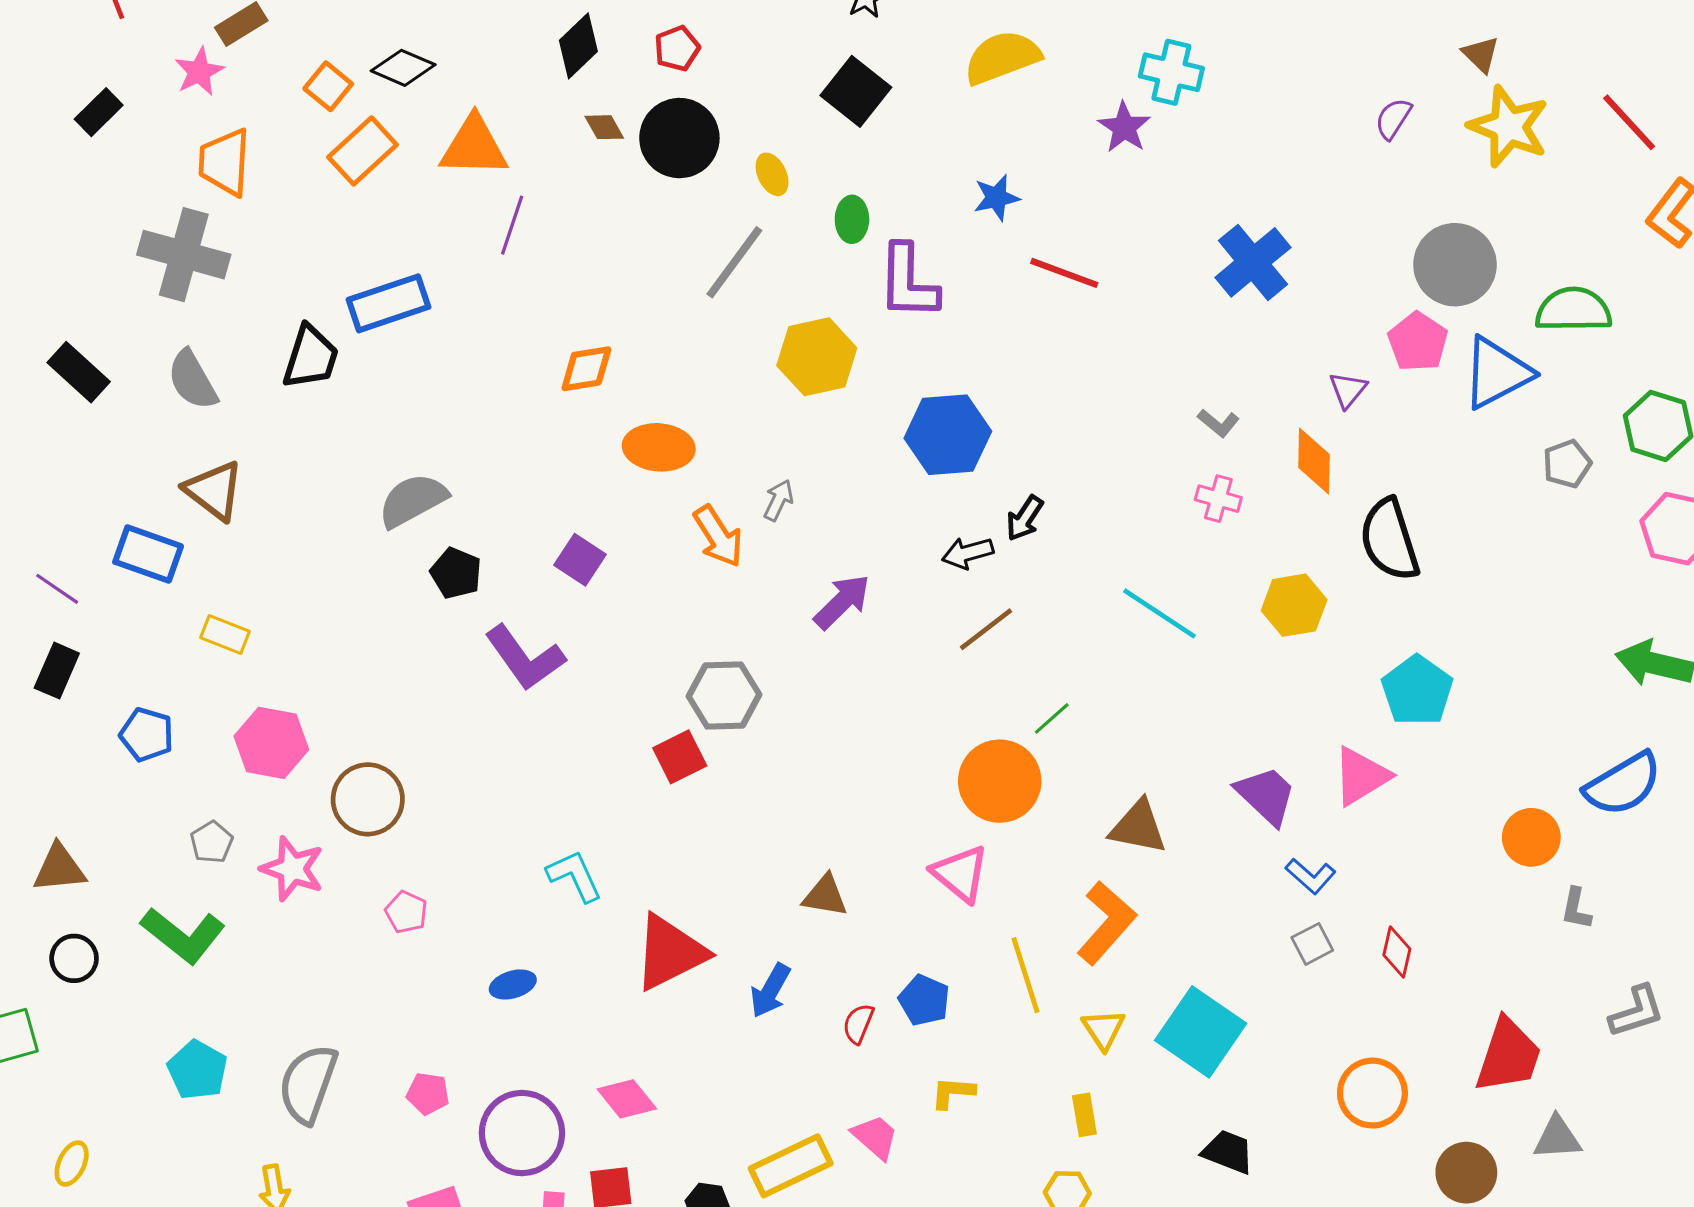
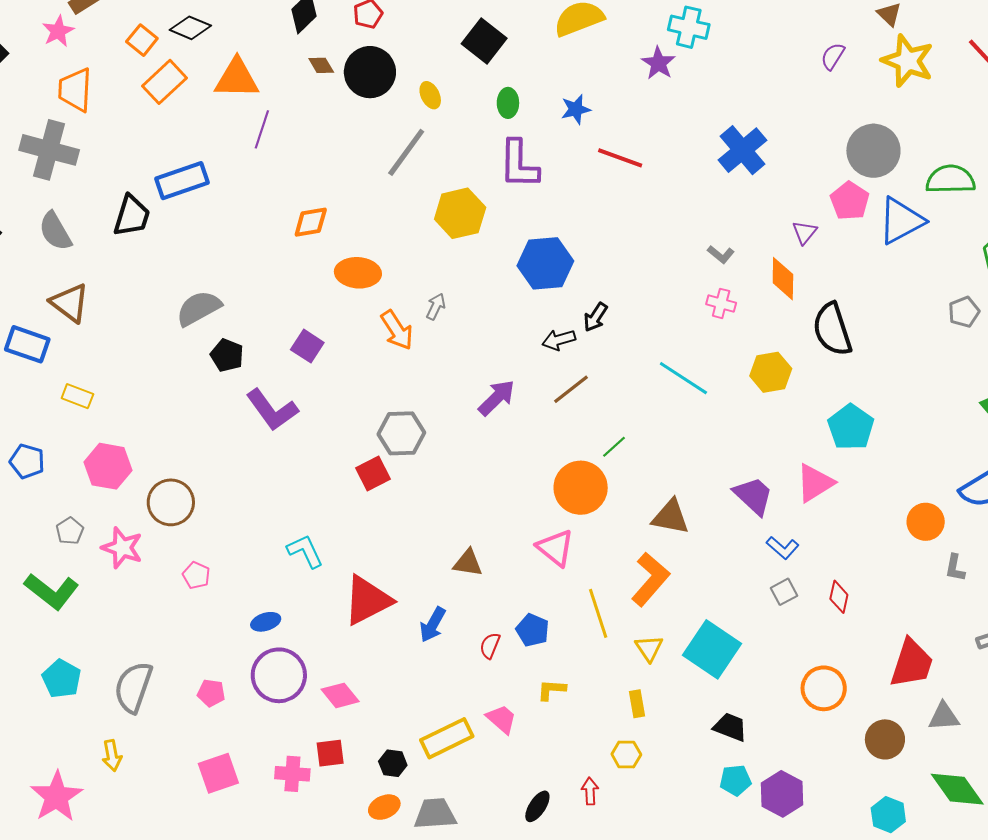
green ellipse: (852, 219) -> (508, 103), moved
gray pentagon: (1567, 464) -> (964, 312), moved
purple arrow: (842, 602) -> (497, 398), moved
purple circle: (522, 1133) -> (279, 675), moved

